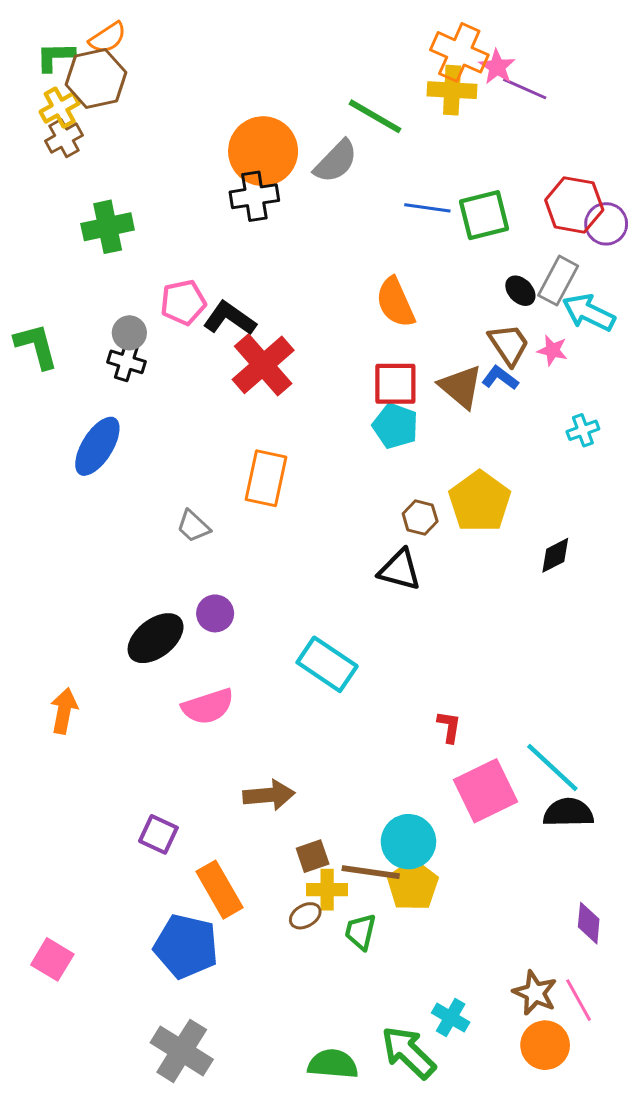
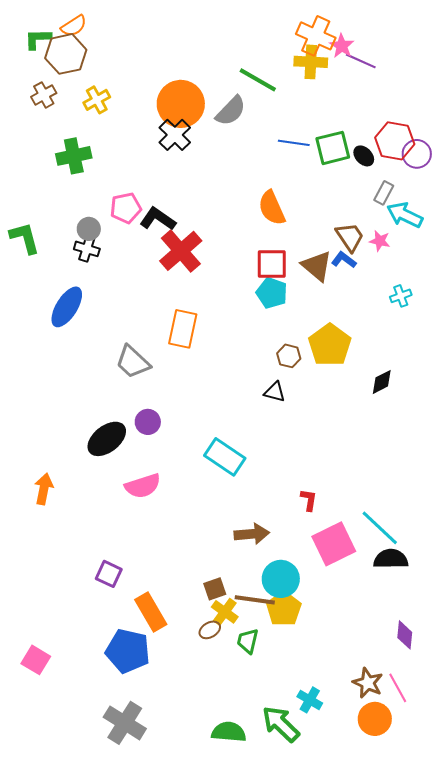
yellow cross: (60, 108) -> (97, 100), moved
black cross: (254, 196) -> (175, 135), turned -36
gray rectangle: (558, 281) -> (384, 193), size x0.7
black ellipse: (520, 291) -> (364, 156), moved
gray trapezoid: (193, 526) -> (133, 362), size x1.5
black triangle: (400, 570) -> (275, 392), size x0.7
brown arrow: (269, 795) -> (252, 534), moved
yellow cross: (327, 890) -> (225, 612), turned 36

